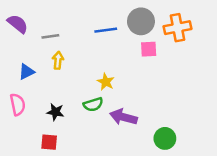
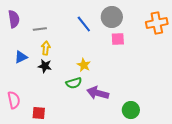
purple semicircle: (18, 24) -> (14, 19), turned 42
orange cross: (178, 28) -> (157, 23), moved
blue line: (106, 30) -> (84, 24), turned 60
pink semicircle: (18, 104) -> (14, 100), moved
black star: (55, 112) -> (45, 66), moved

